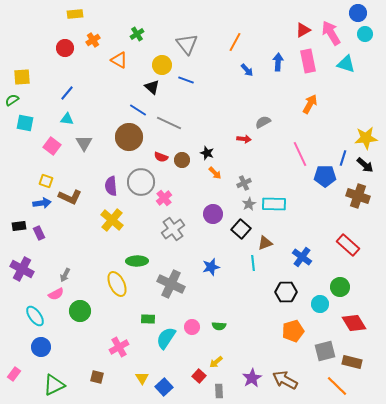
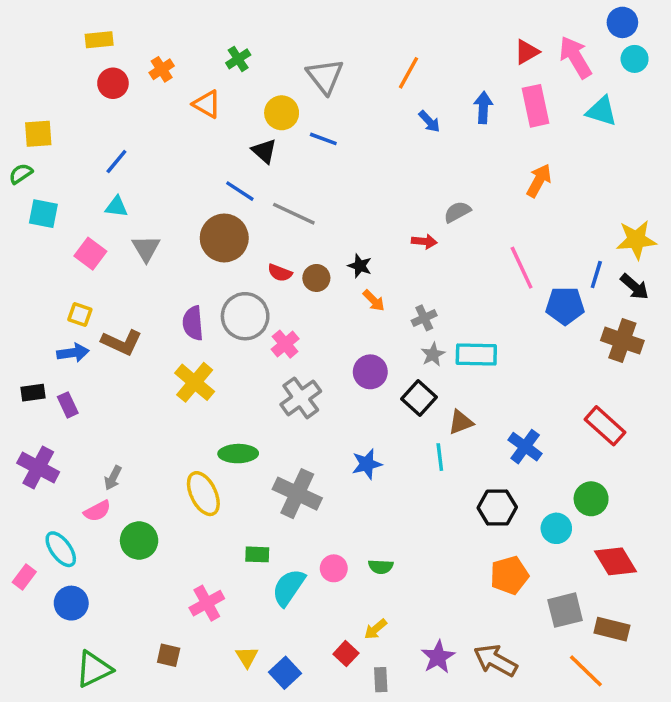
yellow rectangle: (75, 14) -> (99, 40), moved
pink rectangle: (14, 374) -> (24, 577), moved

